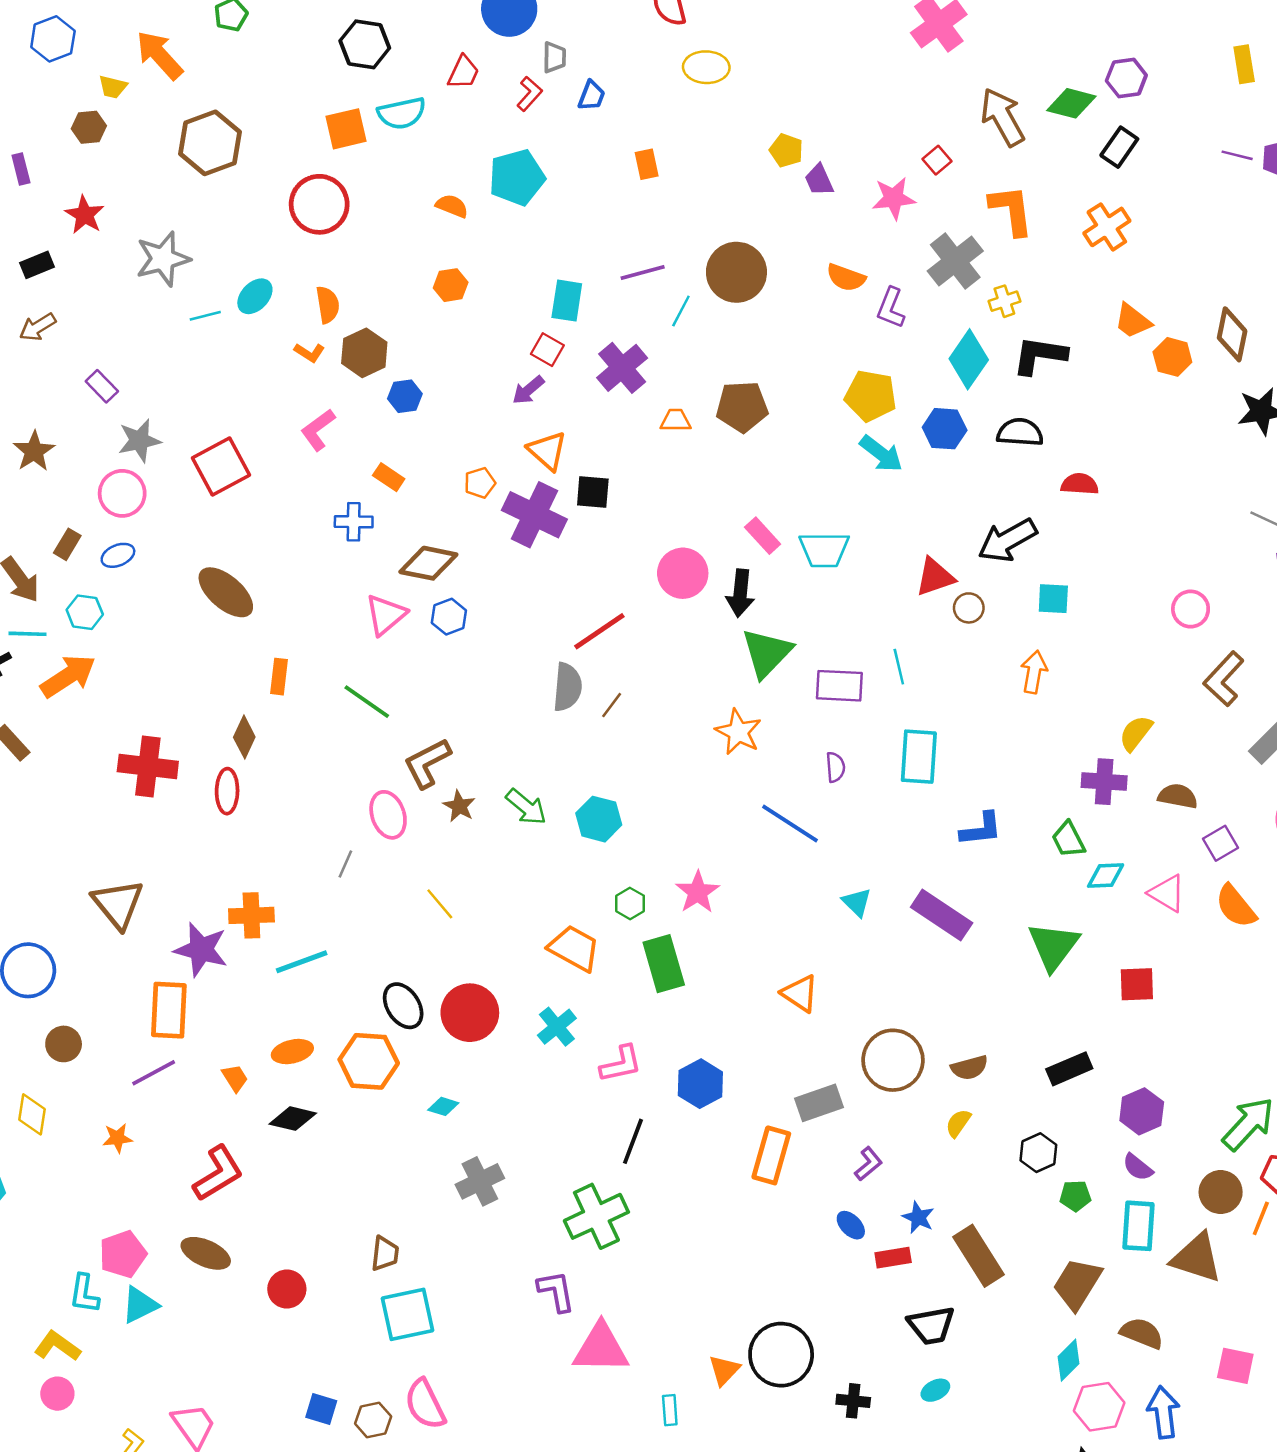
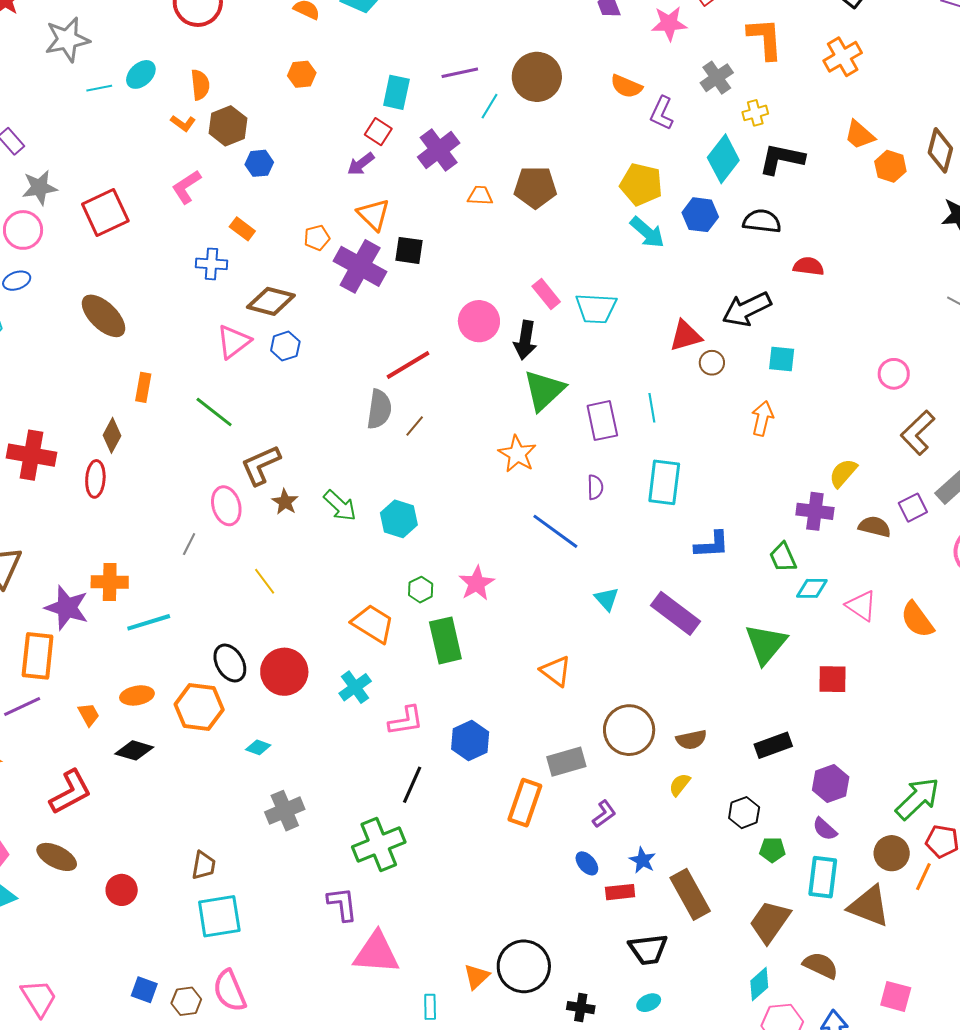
gray cross: (955, 261) -> (717, 78), size x0.7
purple rectangle: (839, 686) -> (602, 421), turned 72
purple square: (1221, 843) -> (913, 508), moved

